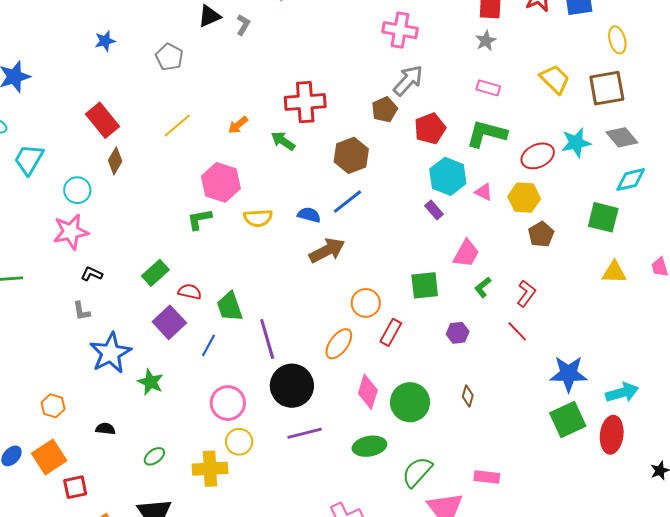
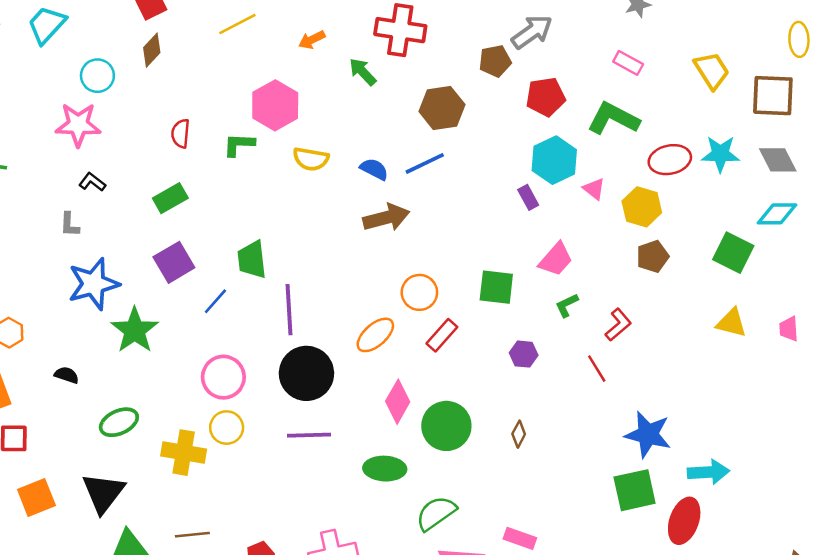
red semicircle: (190, 292) -> (181, 133), moved, turned -110
green star: (151, 382) -> (135, 330), size x1.4
green ellipse: (154, 456) -> (119, 422), size x1.4

